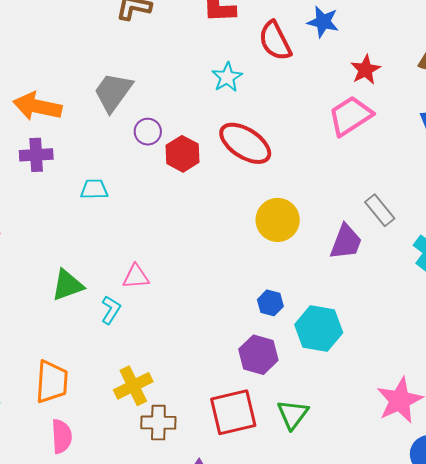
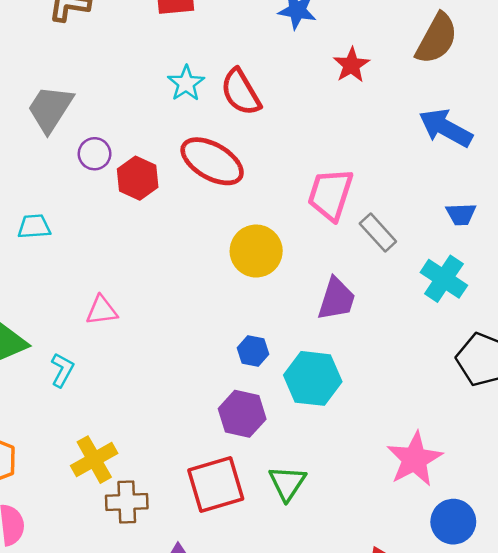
red semicircle: (275, 41) -> (241, 92), moved
pink trapezoid: (350, 116) -> (330, 194), moved, turned -36
purple trapezoid: (346, 242) -> (336, 299), moved
pink triangle: (136, 277) -> (102, 311), moved

